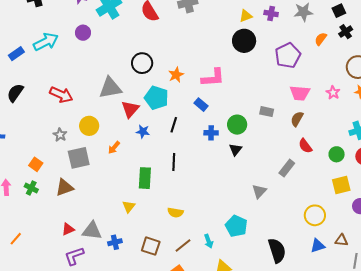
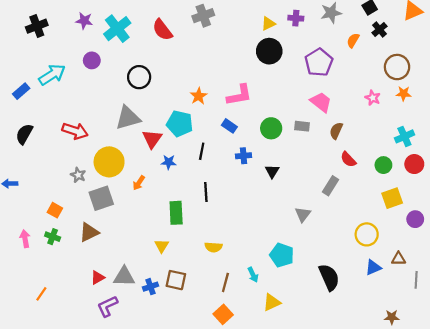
black circle: (142, 63) -> (139, 77), moved
pink trapezoid: (300, 93) -> (321, 102), moved, turned -140
green circle: (237, 125) -> (271, 128), moved
yellow circle: (89, 126) -> (109, 162), size x1.4
brown line: (183, 245) -> (225, 282), turned -30
brown square: (151, 246) -> (176, 280), moved

